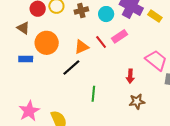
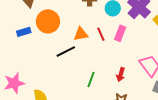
pink rectangle: (119, 36) -> (120, 33), turned -49
blue rectangle: (26, 59) -> (24, 32), turned -32
green line: (93, 94) -> (91, 79), moved

